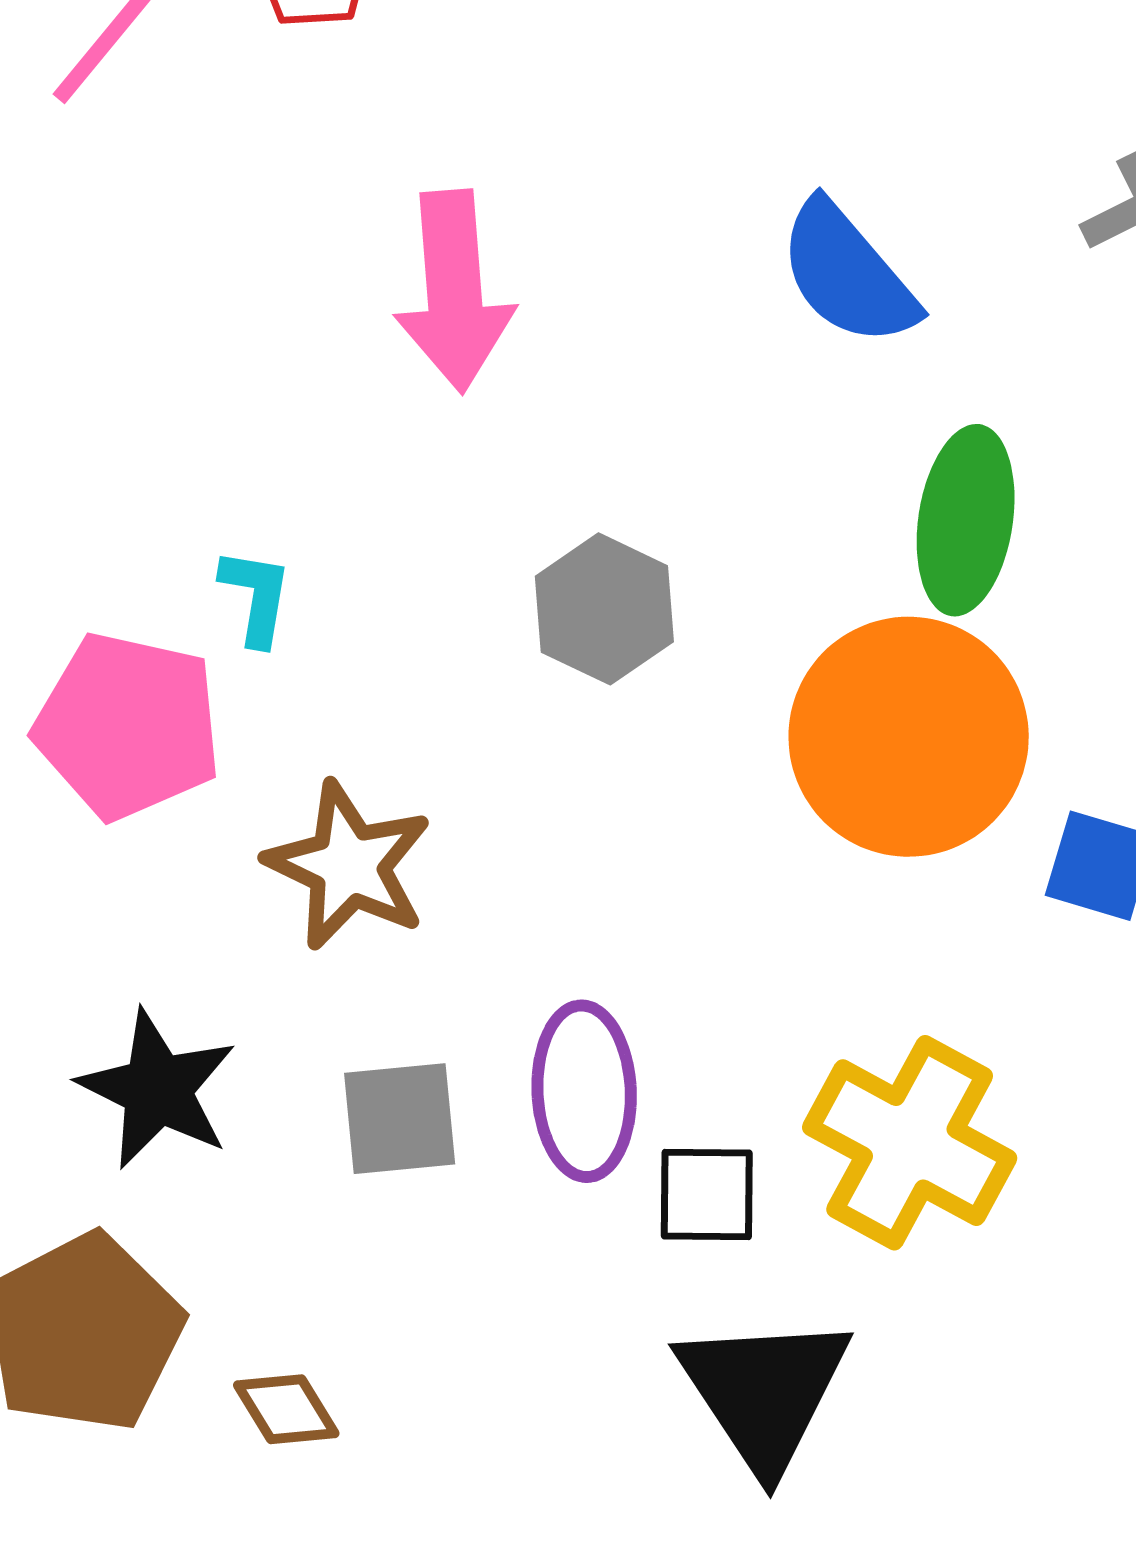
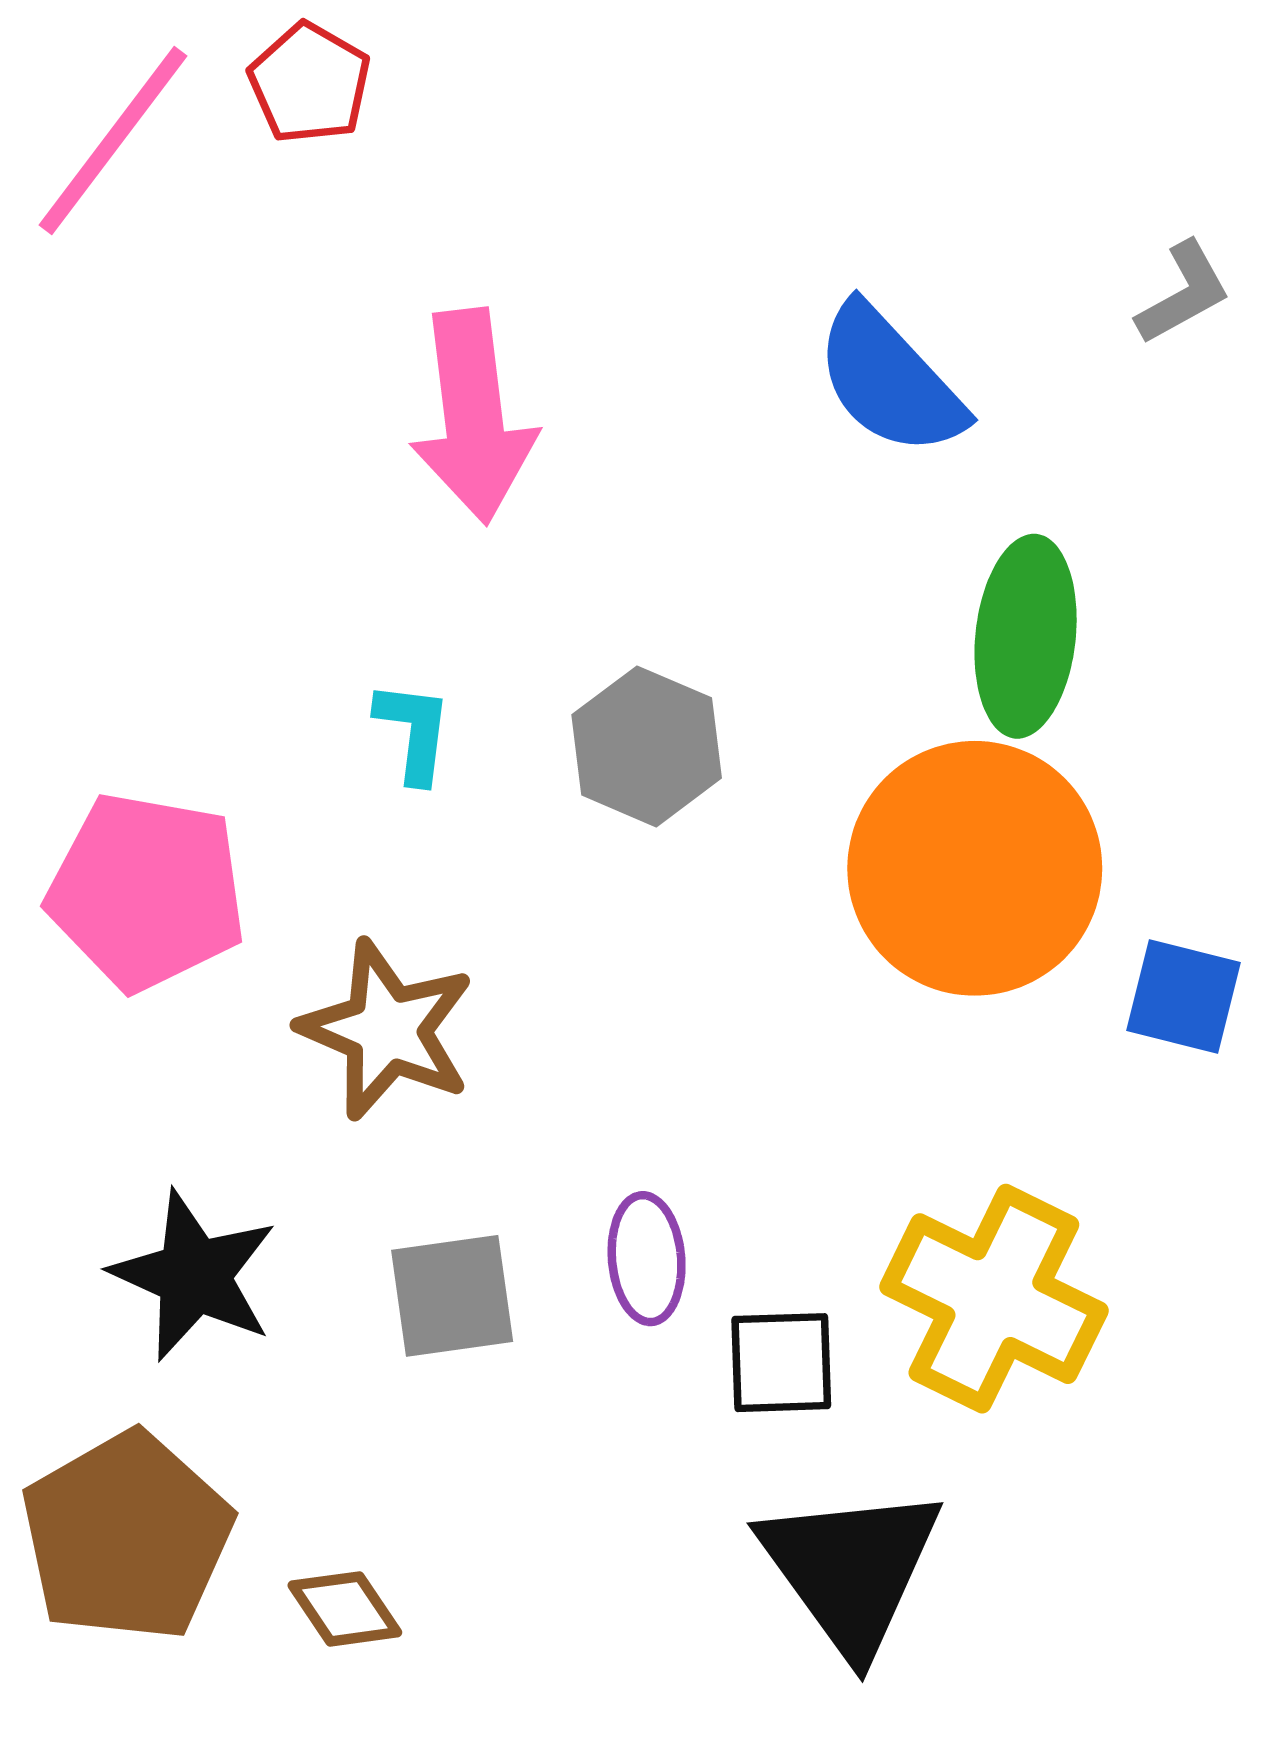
cyan L-shape: (256, 597) -> (414, 732), moved
purple ellipse: (584, 1091) -> (647, 1259), size x0.7

